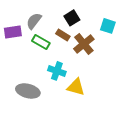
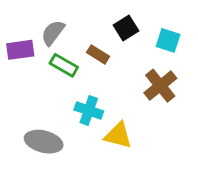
black square: (72, 18) -> (126, 28), moved
brown cross: (84, 44) -> (160, 86), moved

